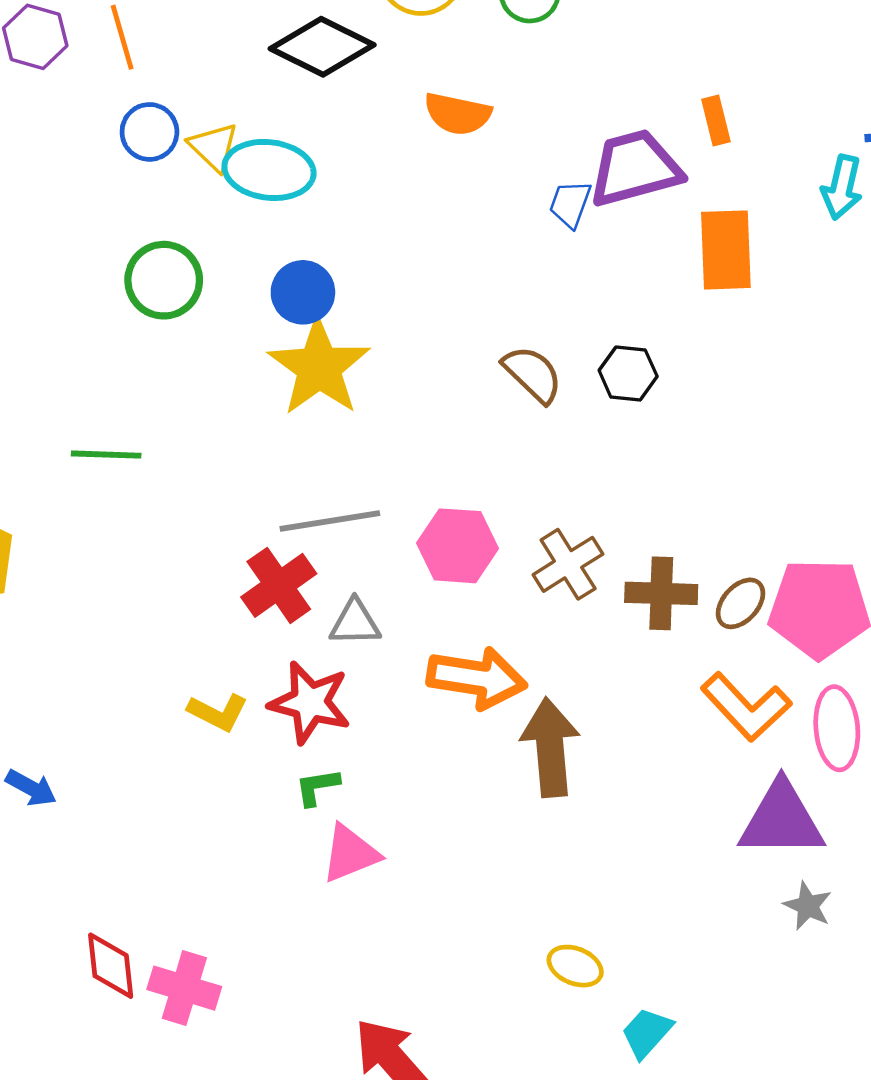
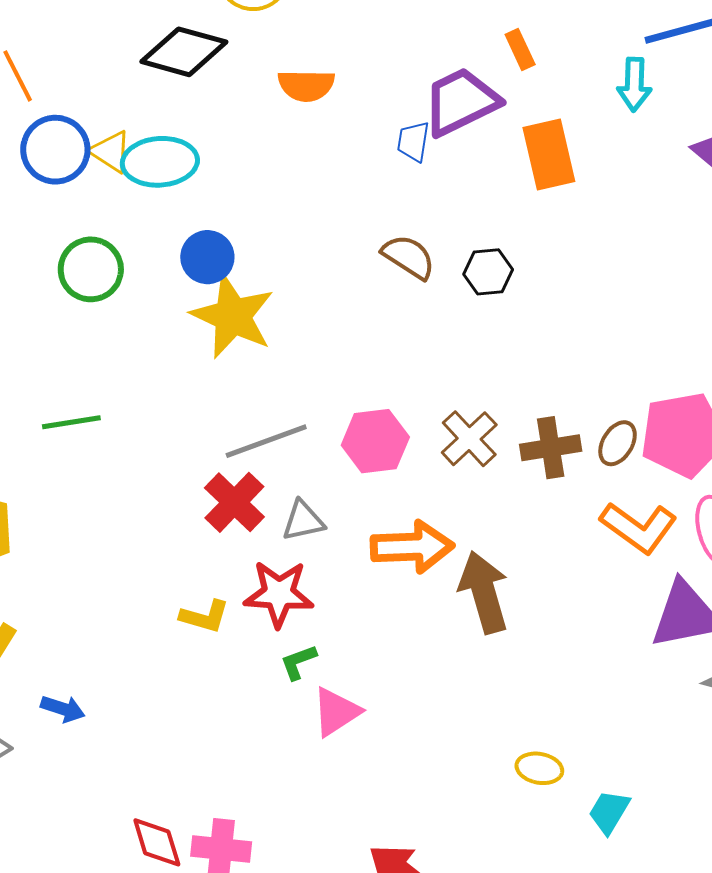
blue circle: (149, 132) -> (55, 150), size x1.4
brown semicircle: (533, 374) -> (409, 257), moved

